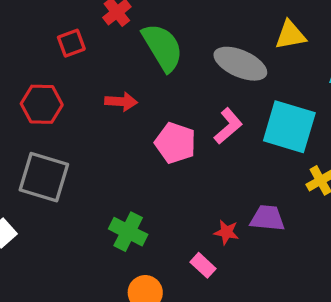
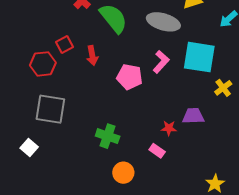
red square: (71, 43) -> (65, 45), moved
red arrow: (121, 102) -> (92, 56), turned 84

